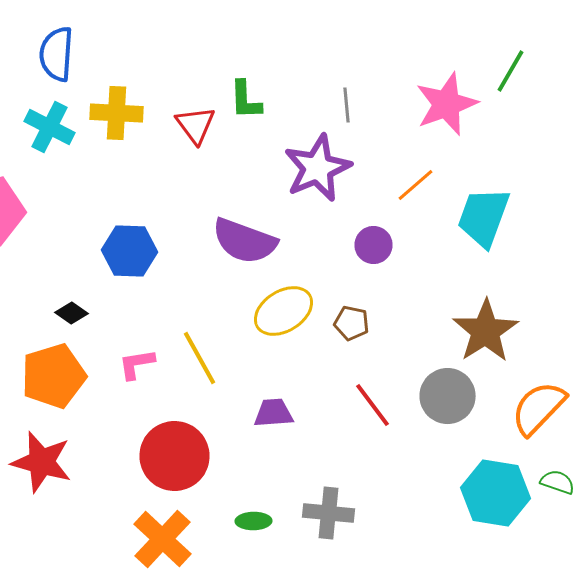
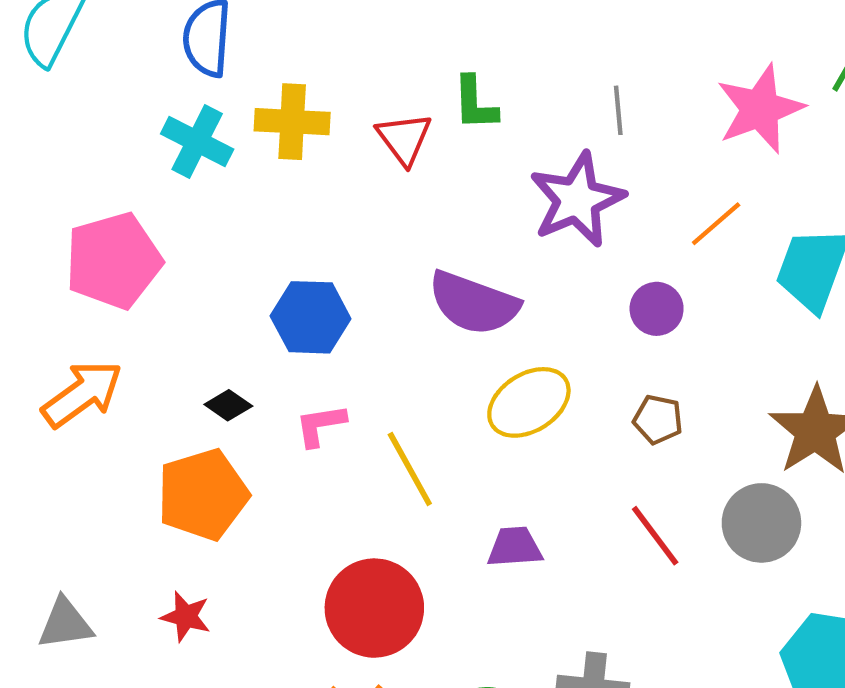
brown pentagon: (352, 323) -> (658, 419), moved
pink L-shape: (136, 364) -> (320, 425), moved
red star: (42, 462) -> (186, 617), size x0.6

